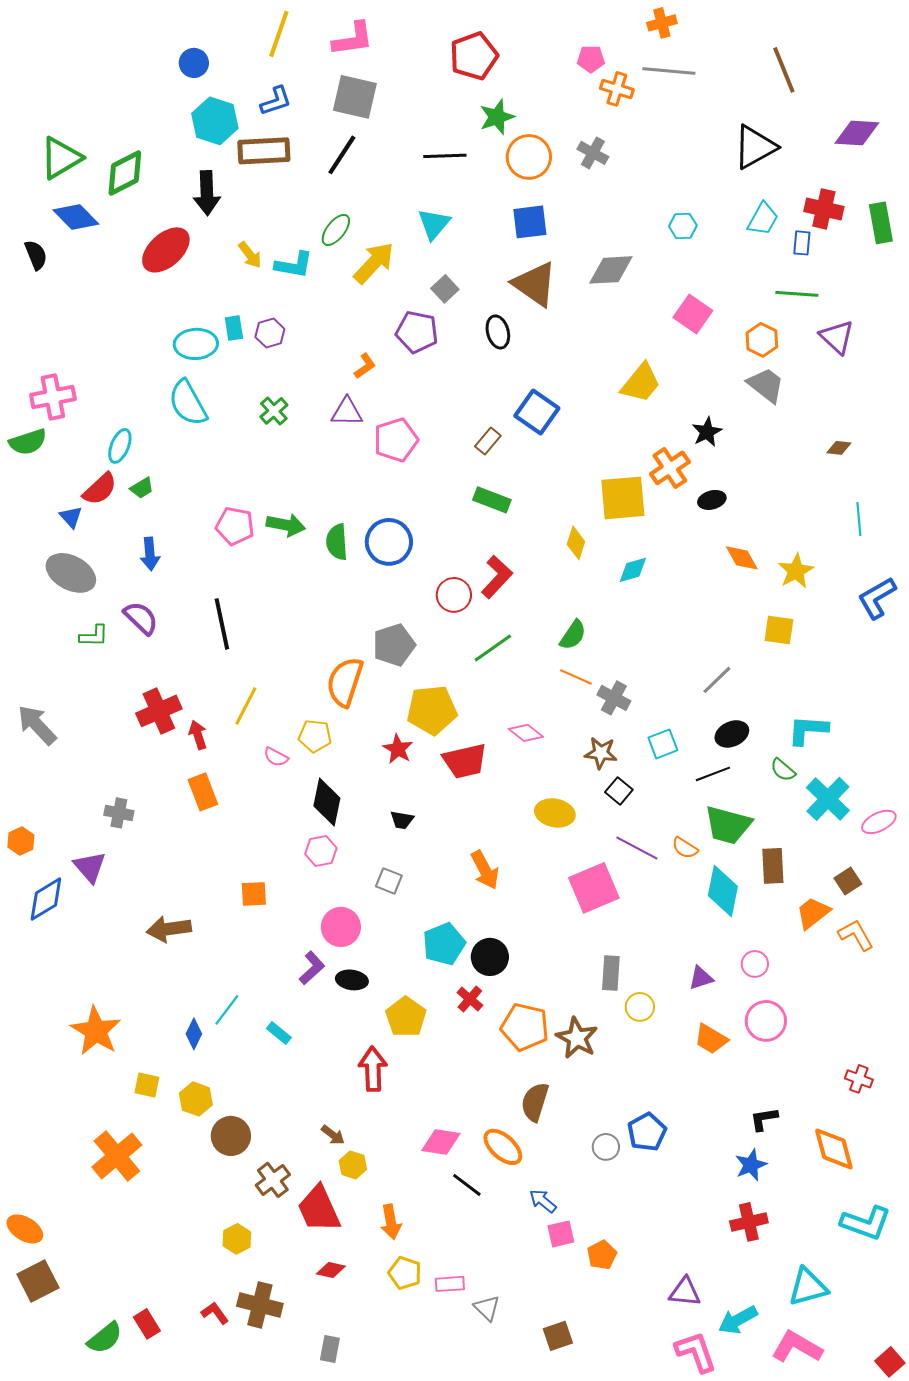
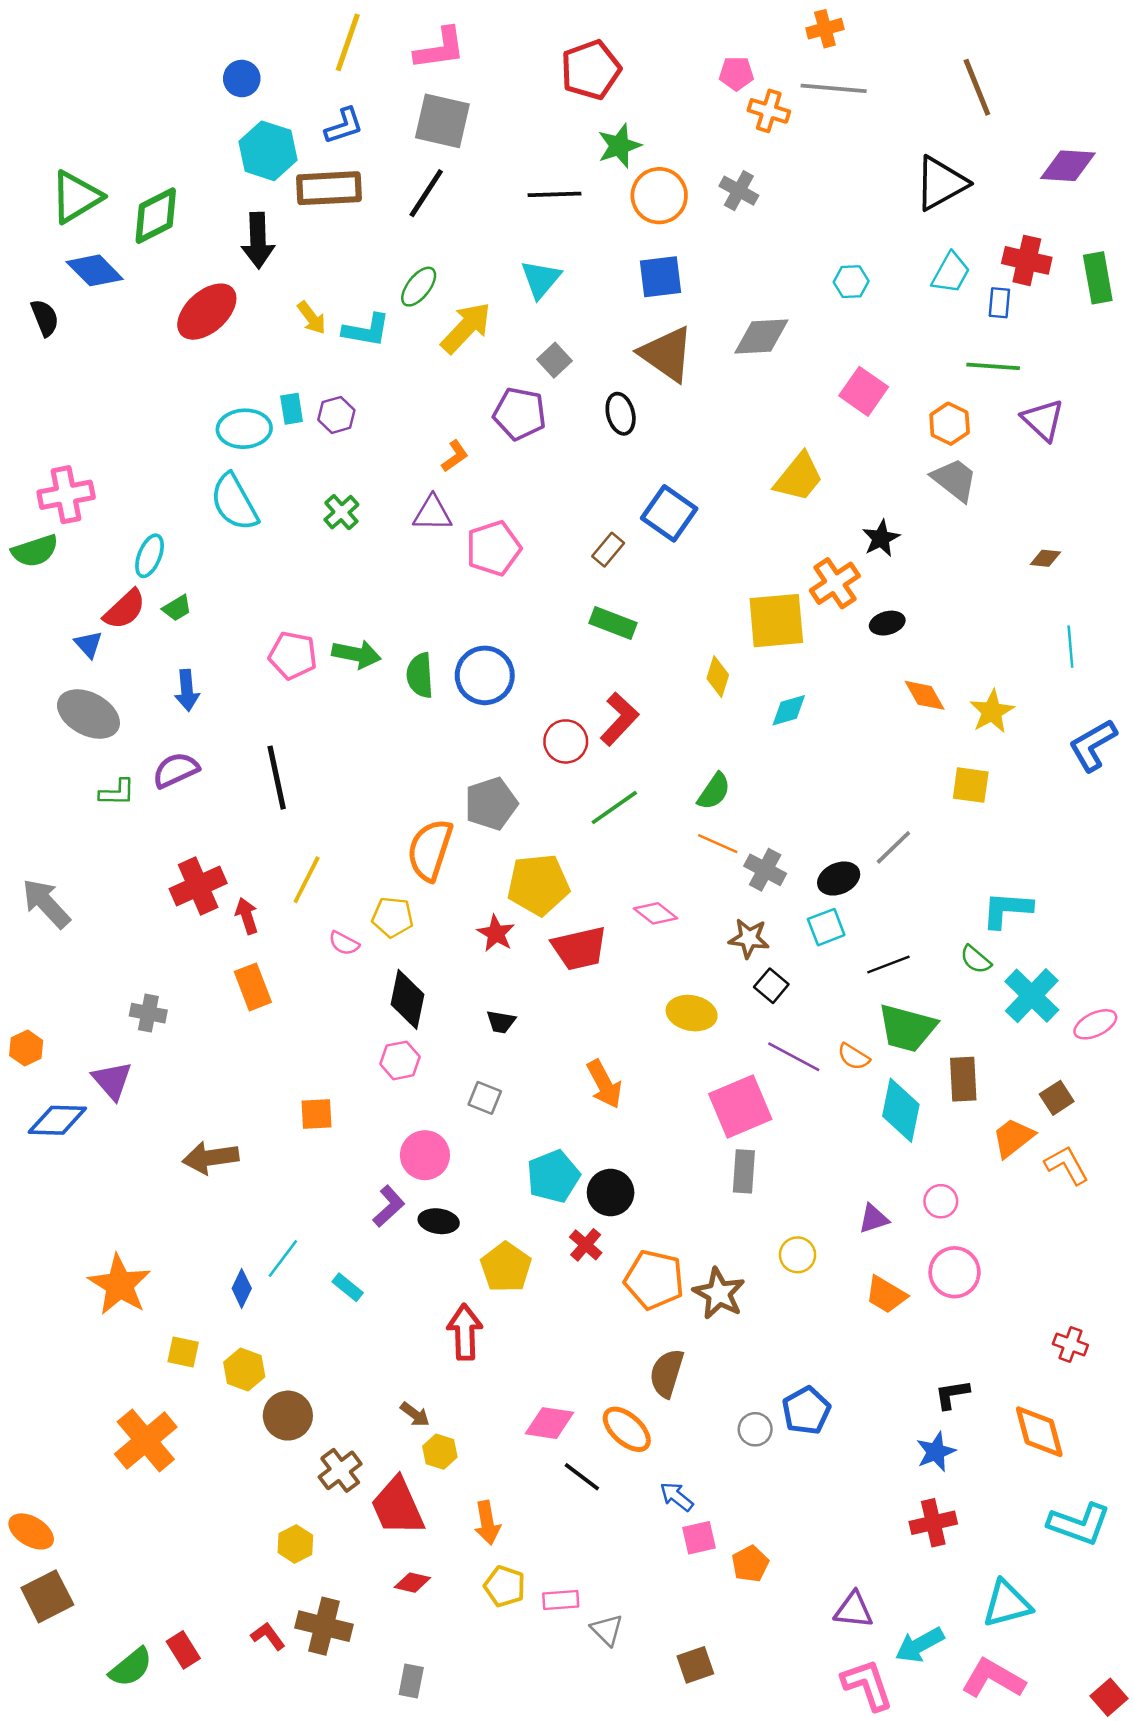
purple semicircle: (141, 618) -> (176, 770), turned -69
black ellipse: (732, 734) -> (839, 879), moved
blue diamond: (46, 899) -> (57, 1120), turned 33
gray rectangle: (611, 973) -> (744, 1171), moved

